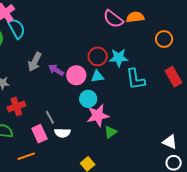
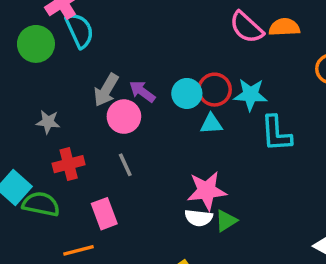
purple arrow: (56, 70) -> (142, 92), moved
pink circle: (76, 75) -> (124, 117), moved
cyan circle: (88, 99) -> (187, 93), moved
gray line: (50, 117) -> (125, 165), moved
white semicircle: (62, 133) -> (199, 218), moved

